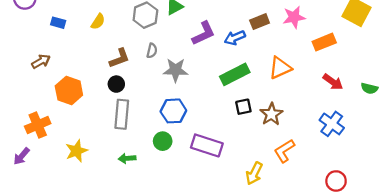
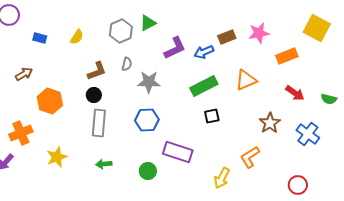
brown star: (271, 114) -> (270, 123), moved
blue cross: (332, 124) -> (308, 134), moved
green circle: (163, 141) -> (148, 171), moved

